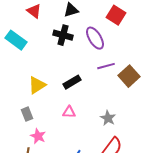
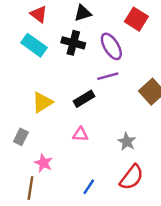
cyan rectangle: (16, 40) -> (34, 45), moved
purple line: (106, 66) -> (108, 76), moved
gray rectangle: (27, 114) -> (21, 137), moved, turned 48

